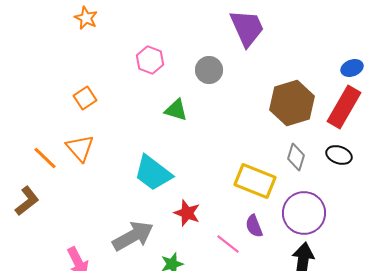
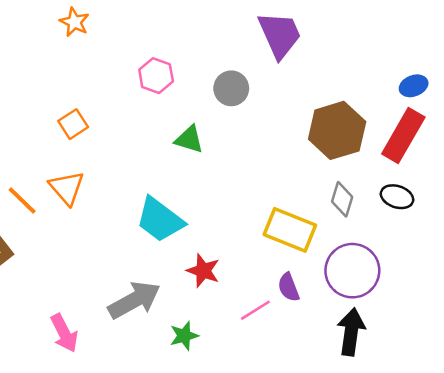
pink line: (228, 244) -> (255, 310), turned -70

